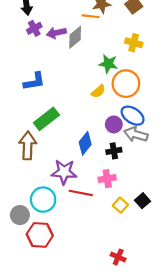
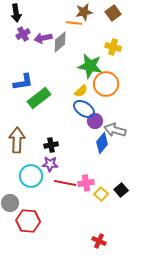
green star: (108, 64) -> (90, 66), size x1.4
blue ellipse: (133, 116) -> (84, 109), moved
green rectangle: (46, 119) -> (39, 98), moved
blue diamond: (85, 143) -> (102, 143), moved
black cross: (114, 151) -> (51, 145), moved
purple star: (64, 172) -> (50, 164), size x0.7
pink cross: (107, 179) -> (86, 183), moved
cyan circle: (43, 200) -> (31, 176), moved

